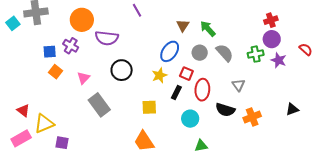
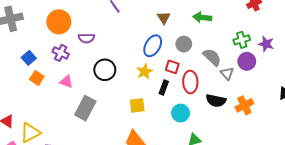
green arrow: (208, 29) -> (202, 17), moved, turned -36
purple semicircle: (107, 38) -> (86, 38), size x0.7
purple circle: (272, 39) -> (247, 61), moved
purple cross: (71, 46) -> (61, 53), moved
blue square: (50, 52) -> (29, 58), turned -32
gray semicircle: (225, 53) -> (212, 57), moved
pink triangle: (83, 78) -> (66, 82), turned -48
gray rectangle: (99, 105) -> (85, 108), turned 70

